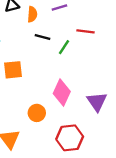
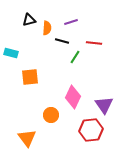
black line: (42, 37) -> (62, 41), moved
red hexagon: (70, 138) -> (91, 130), moved

